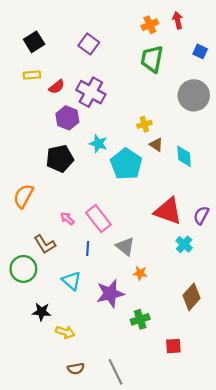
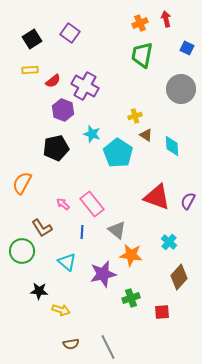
purple square: (89, 44) -> (70, 33), moved
cyan cross: (184, 244) -> (169, 242), moved
orange star: (140, 273) -> (131, 255), size x1.6
red square: (173, 346) -> (162, 312), moved

